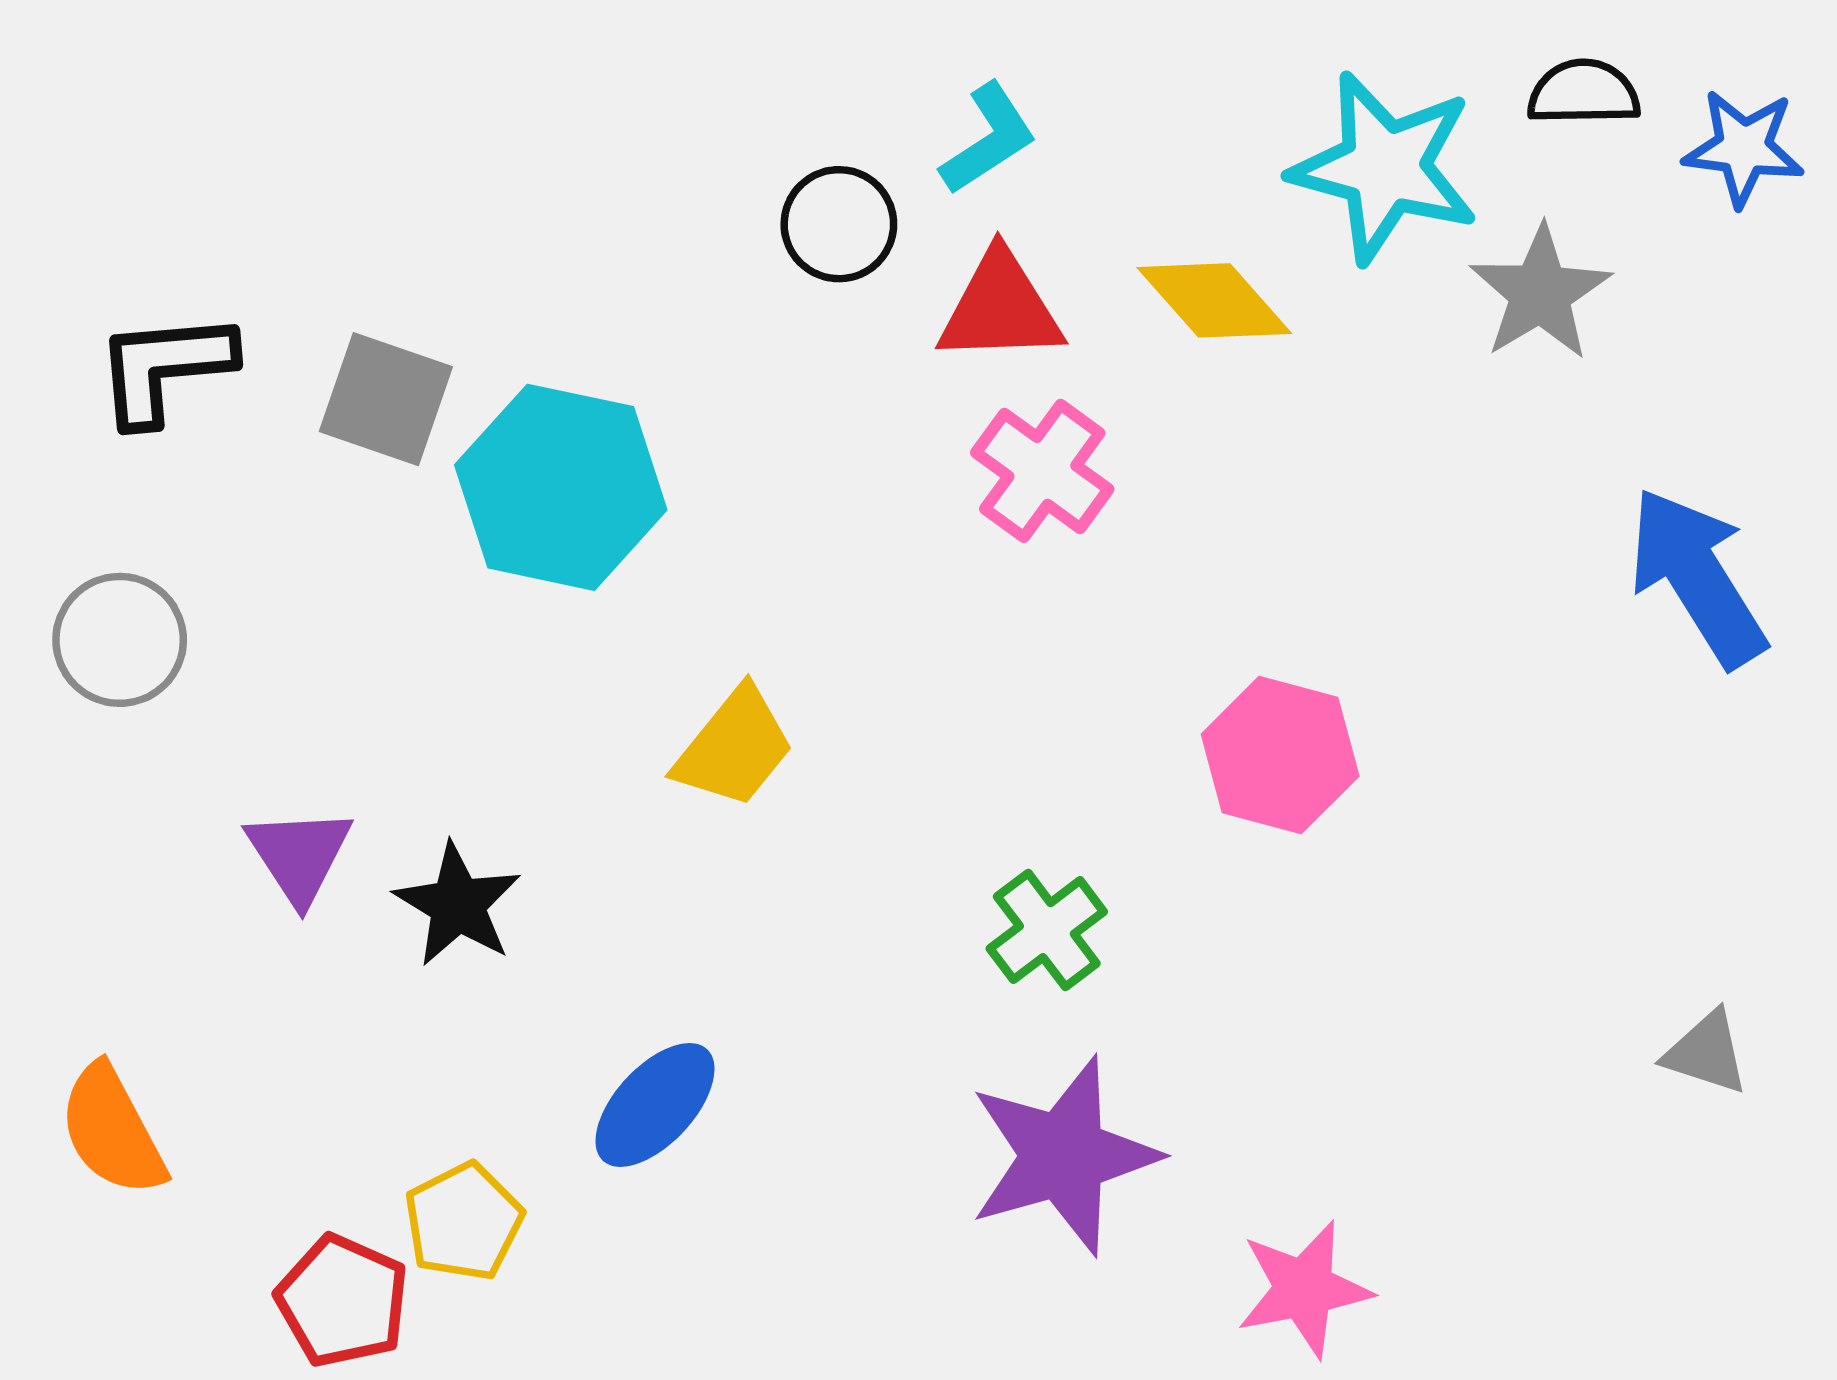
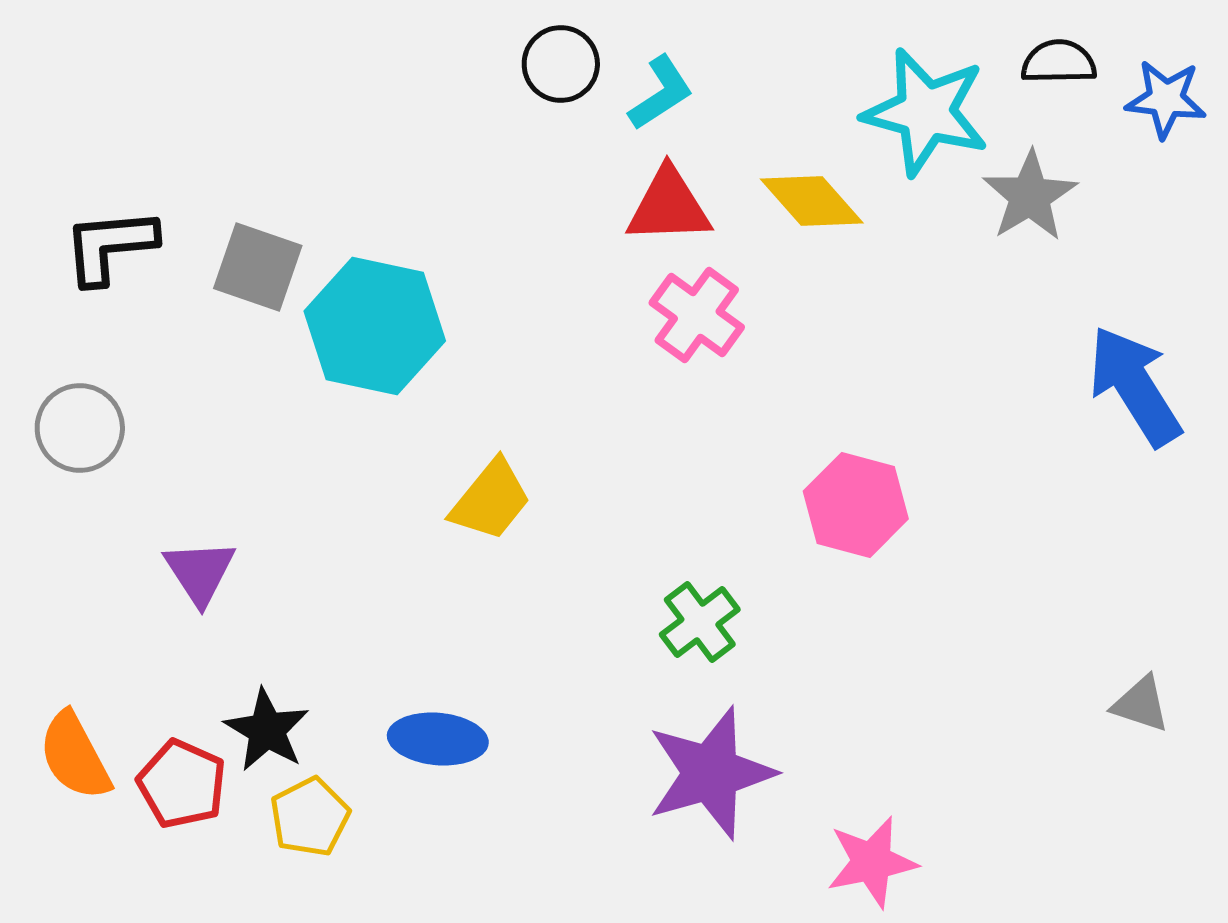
black circle: (839, 224) -> (561, 64), moved
black star: (458, 905) -> (267, 730), moved
blue ellipse: (655, 1105) -> (438, 739), turned 52
red pentagon: (342, 1301) -> (182, 784), moved

